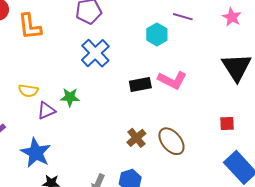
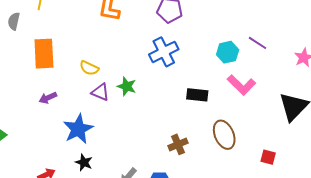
pink L-shape: (172, 80) -> (241, 85), moved
purple triangle: (46, 111) -> (100, 92), turned 30
brown ellipse: (171, 141) -> (224, 135), moved

